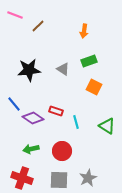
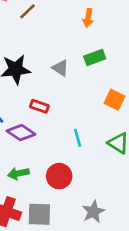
orange square: (94, 87) -> (114, 100), moved
red rectangle: (56, 111) -> (39, 106), moved
gray square: (59, 180) -> (39, 214), moved

